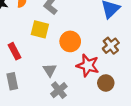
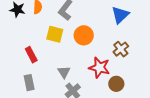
orange circle: (70, 41) -> (84, 35), moved

